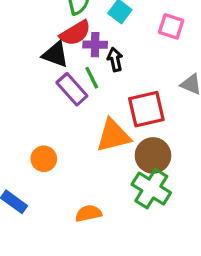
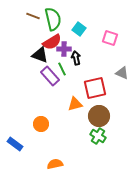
orange triangle: (113, 136) -> (75, 104), size x0.7
orange circle: (44, 159) -> (41, 124), moved
green cross: (151, 189) -> (98, 136), size x0.7
orange semicircle: (88, 213) -> (55, 164), moved

